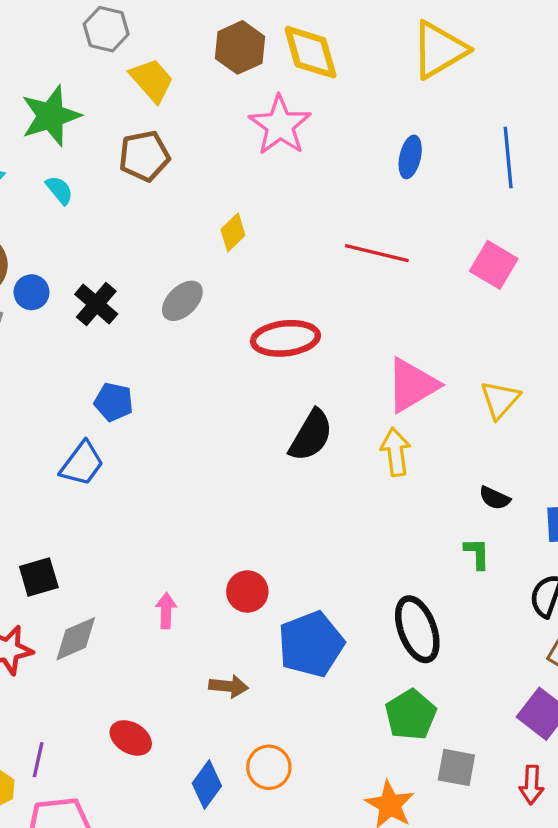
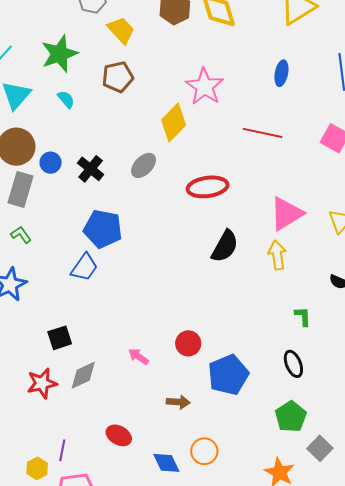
pink star: (280, 125) -> (204, 87), moved
yellow diamond: (233, 232) -> (174, 123), size x1.6
blue pentagon: (114, 402) -> (103, 229), size x1.6
green L-shape: (477, 553) -> (303, 316), moved
pink arrow: (166, 611) -> (138, 356), turned -55
black ellipse: (417, 629) -> (293, 364), size x0.7
gray square: (456, 767) -> (320, 448), turned 35
blue diamond: (207, 785) -> (166, 463), turned -60

